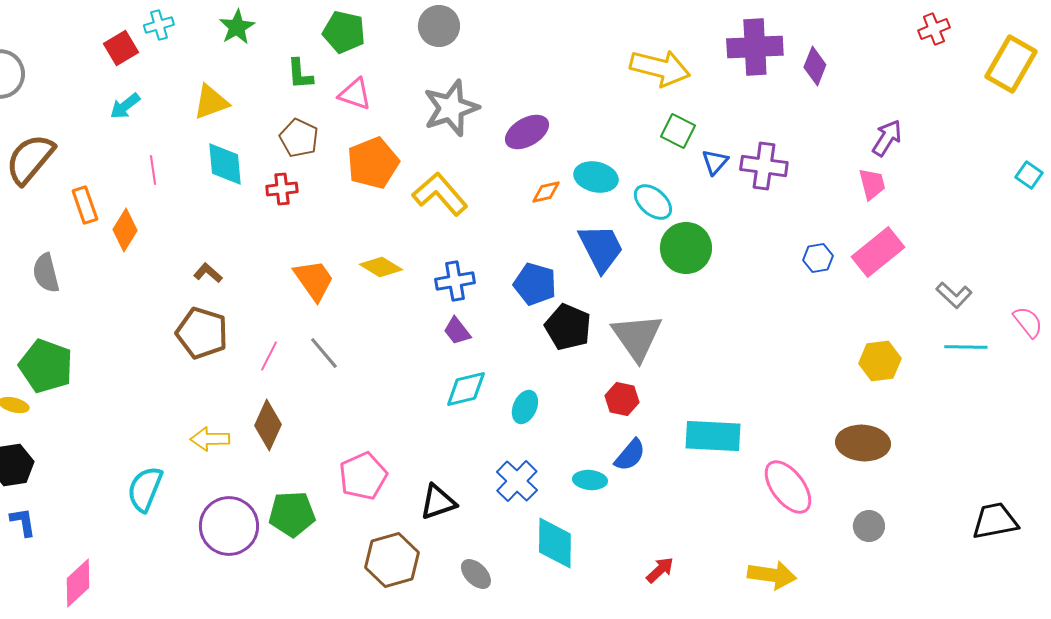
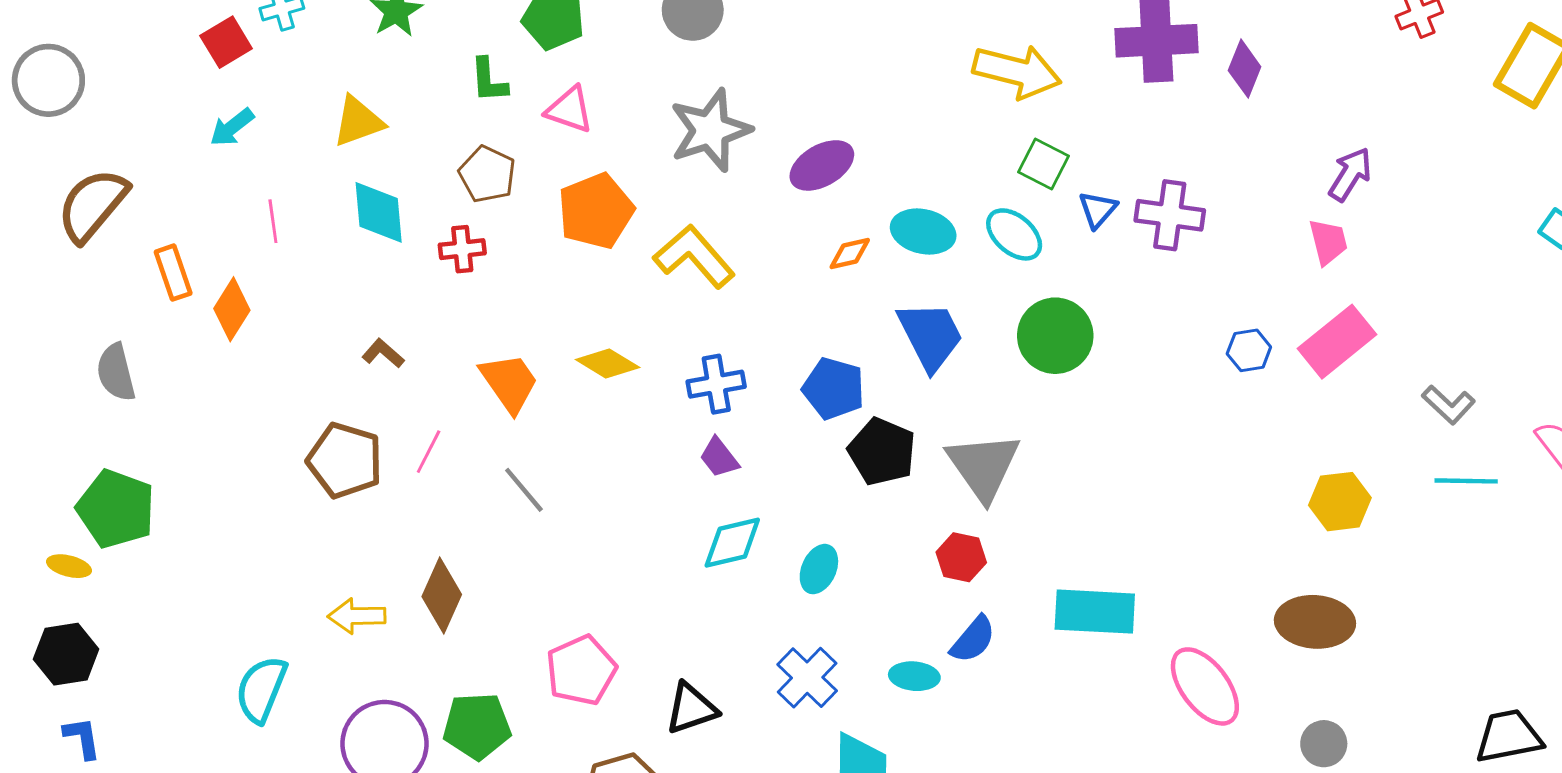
cyan ellipse: (653, 202) -> (1014, 234), moved
brown L-shape: (208, 273) -> (383, 353), moved
pink line: (269, 356) -> (429, 452), moved

